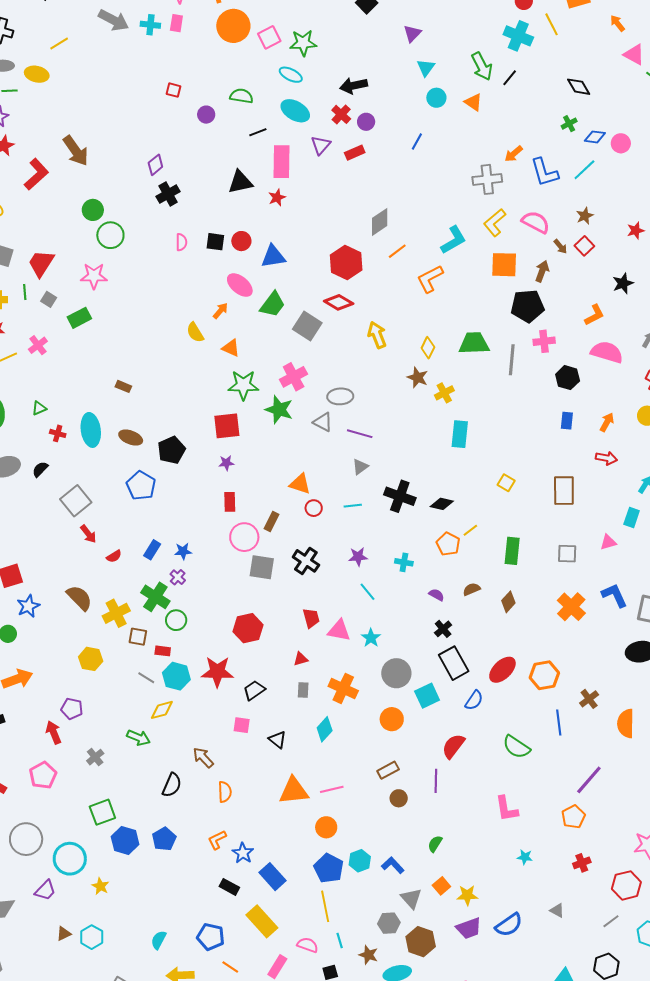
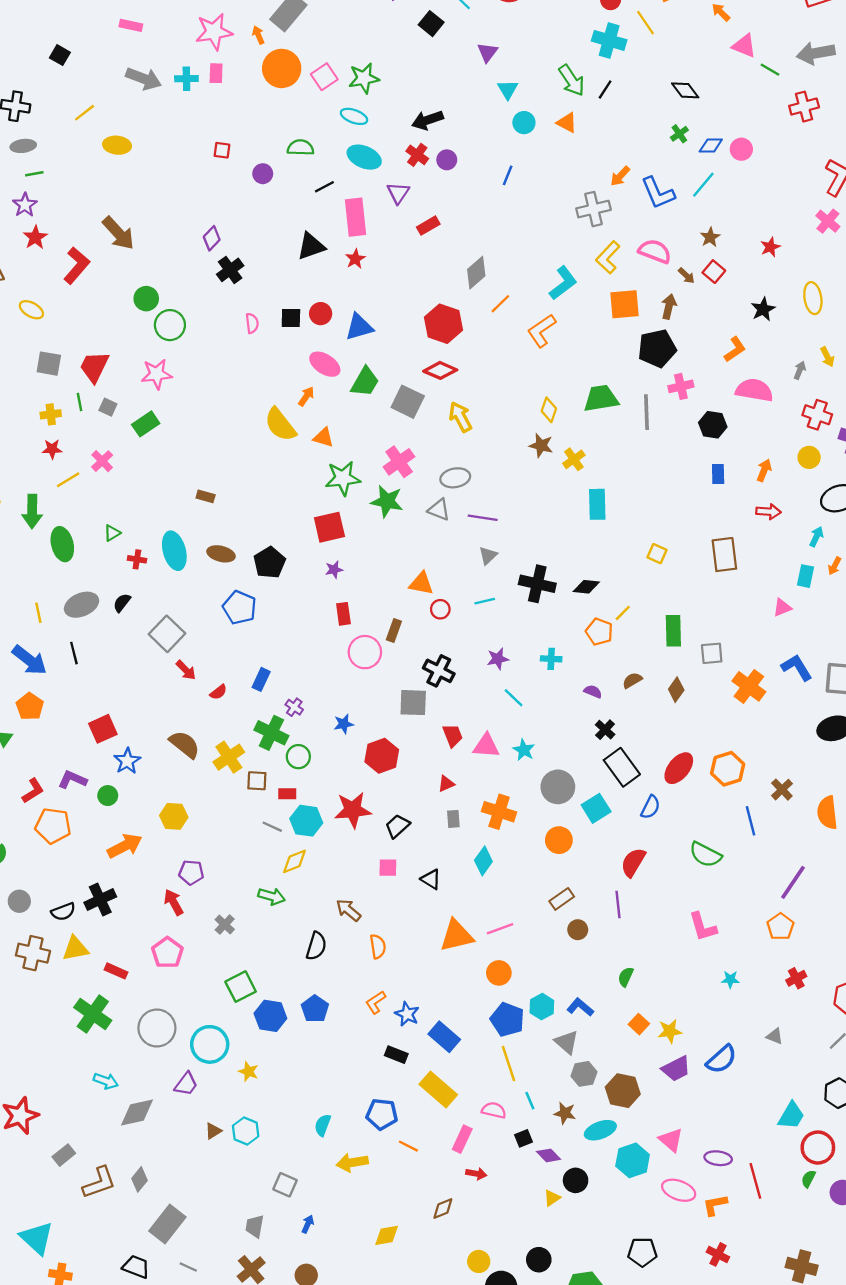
yellow ellipse: (37, 74) -> (117, 145), moved
red rectangle: (355, 153) -> (428, 226), moved
yellow semicircle: (195, 332) -> (280, 425), size x1.5
yellow arrow: (377, 335) -> (460, 417), moved
blue star: (183, 551) -> (344, 724), moved
gray square: (567, 554) -> (712, 653), moved
gray square: (262, 567) -> (413, 703), moved
yellow hexagon: (91, 659) -> (174, 816), moved
gray triangle: (411, 898) -> (567, 1042), moved

